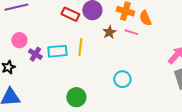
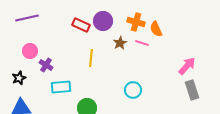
cyan rectangle: (57, 51) -> (61, 87), moved

